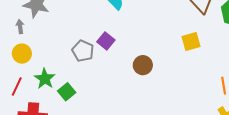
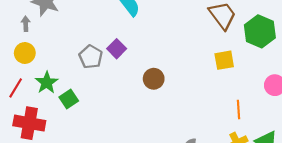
yellow square: (191, 41) -> (224, 60), moved

